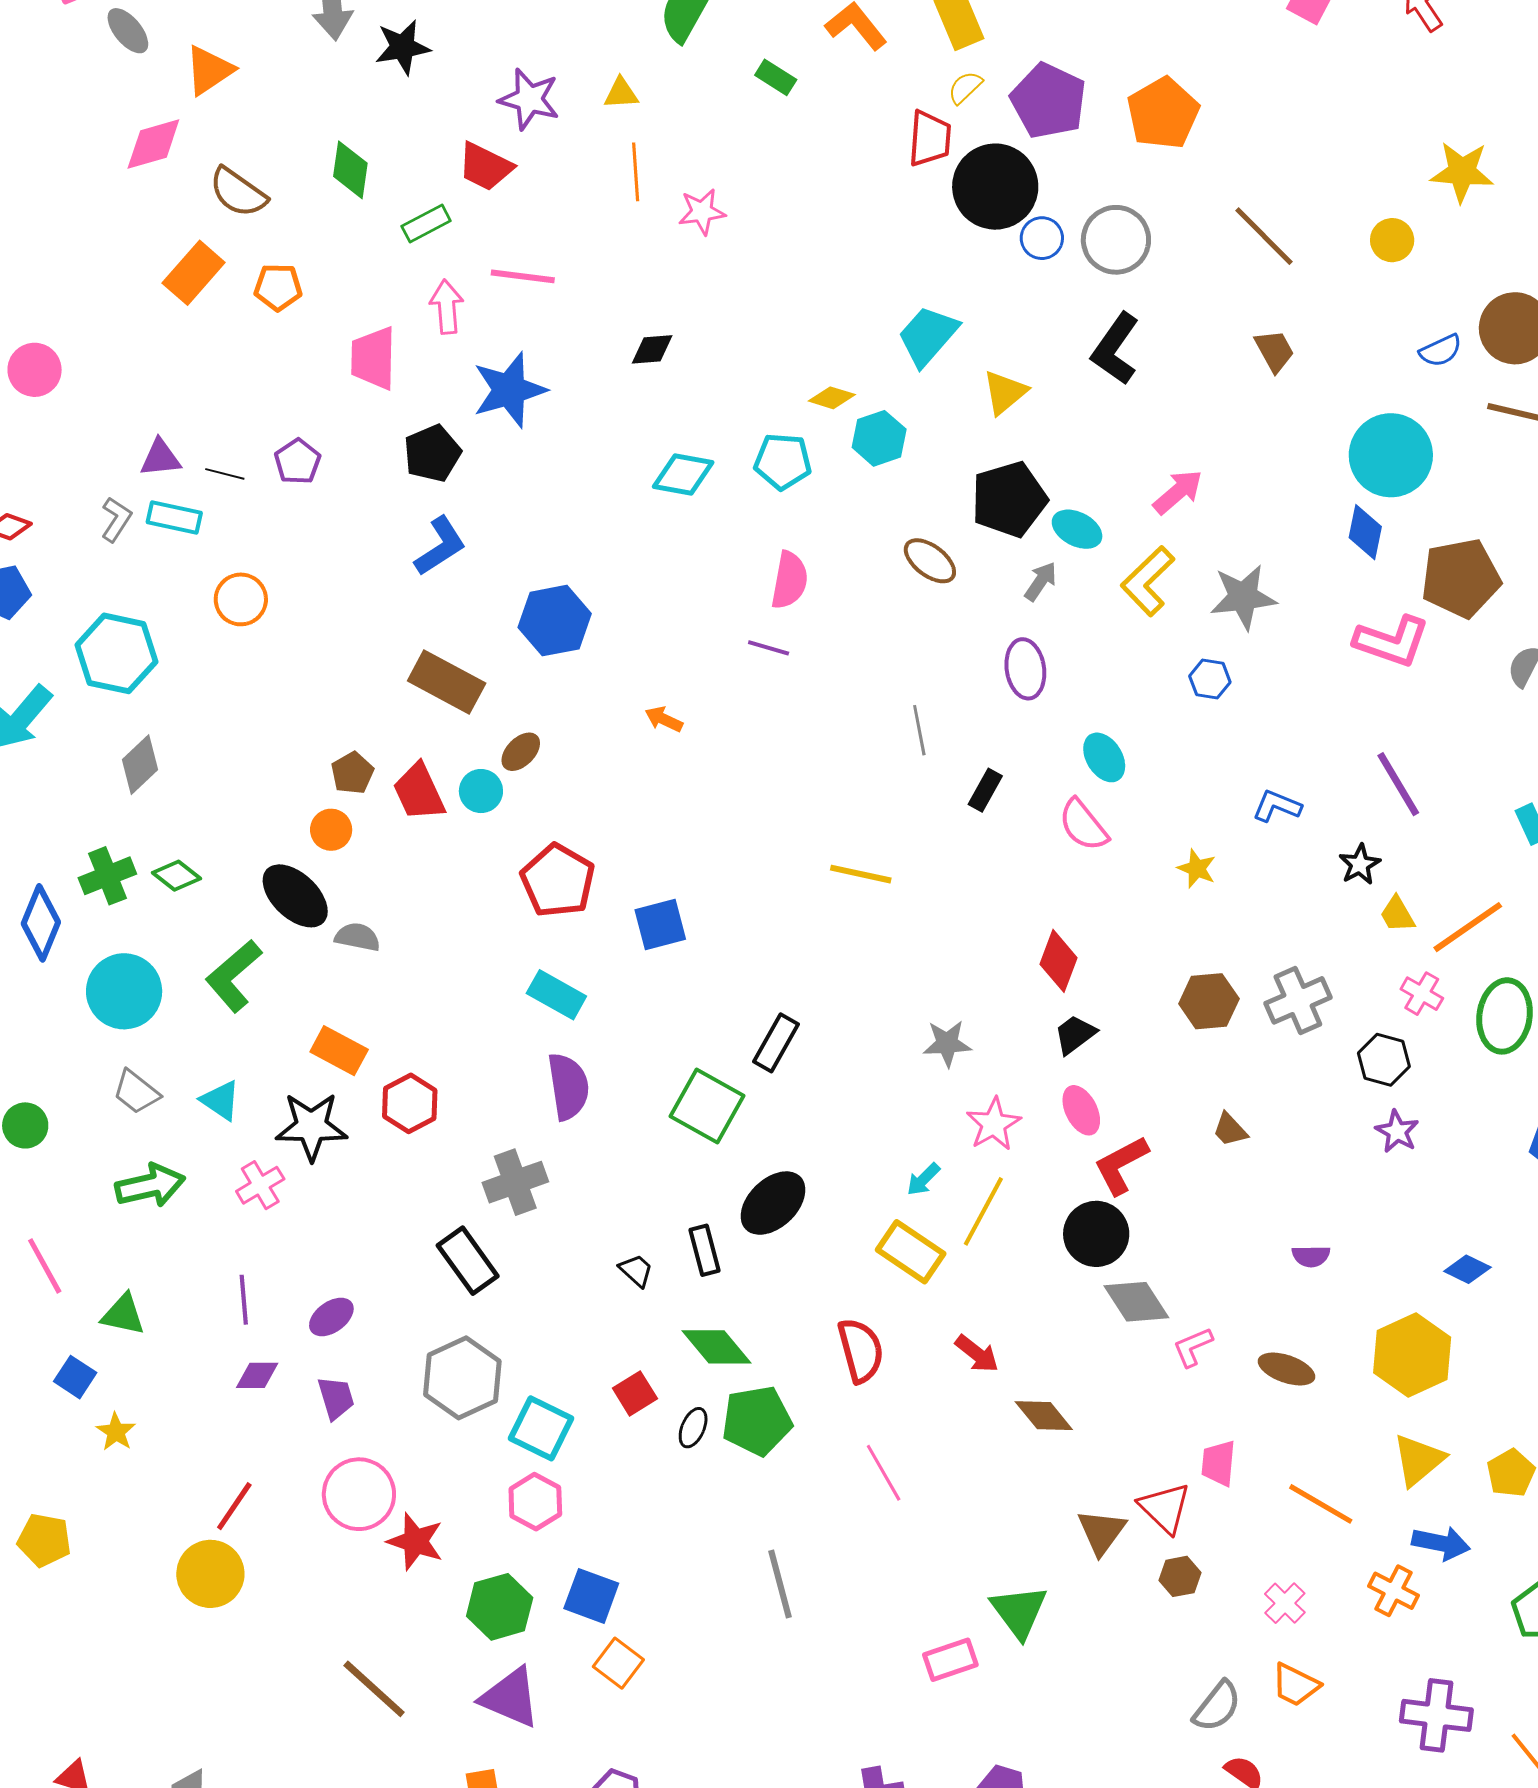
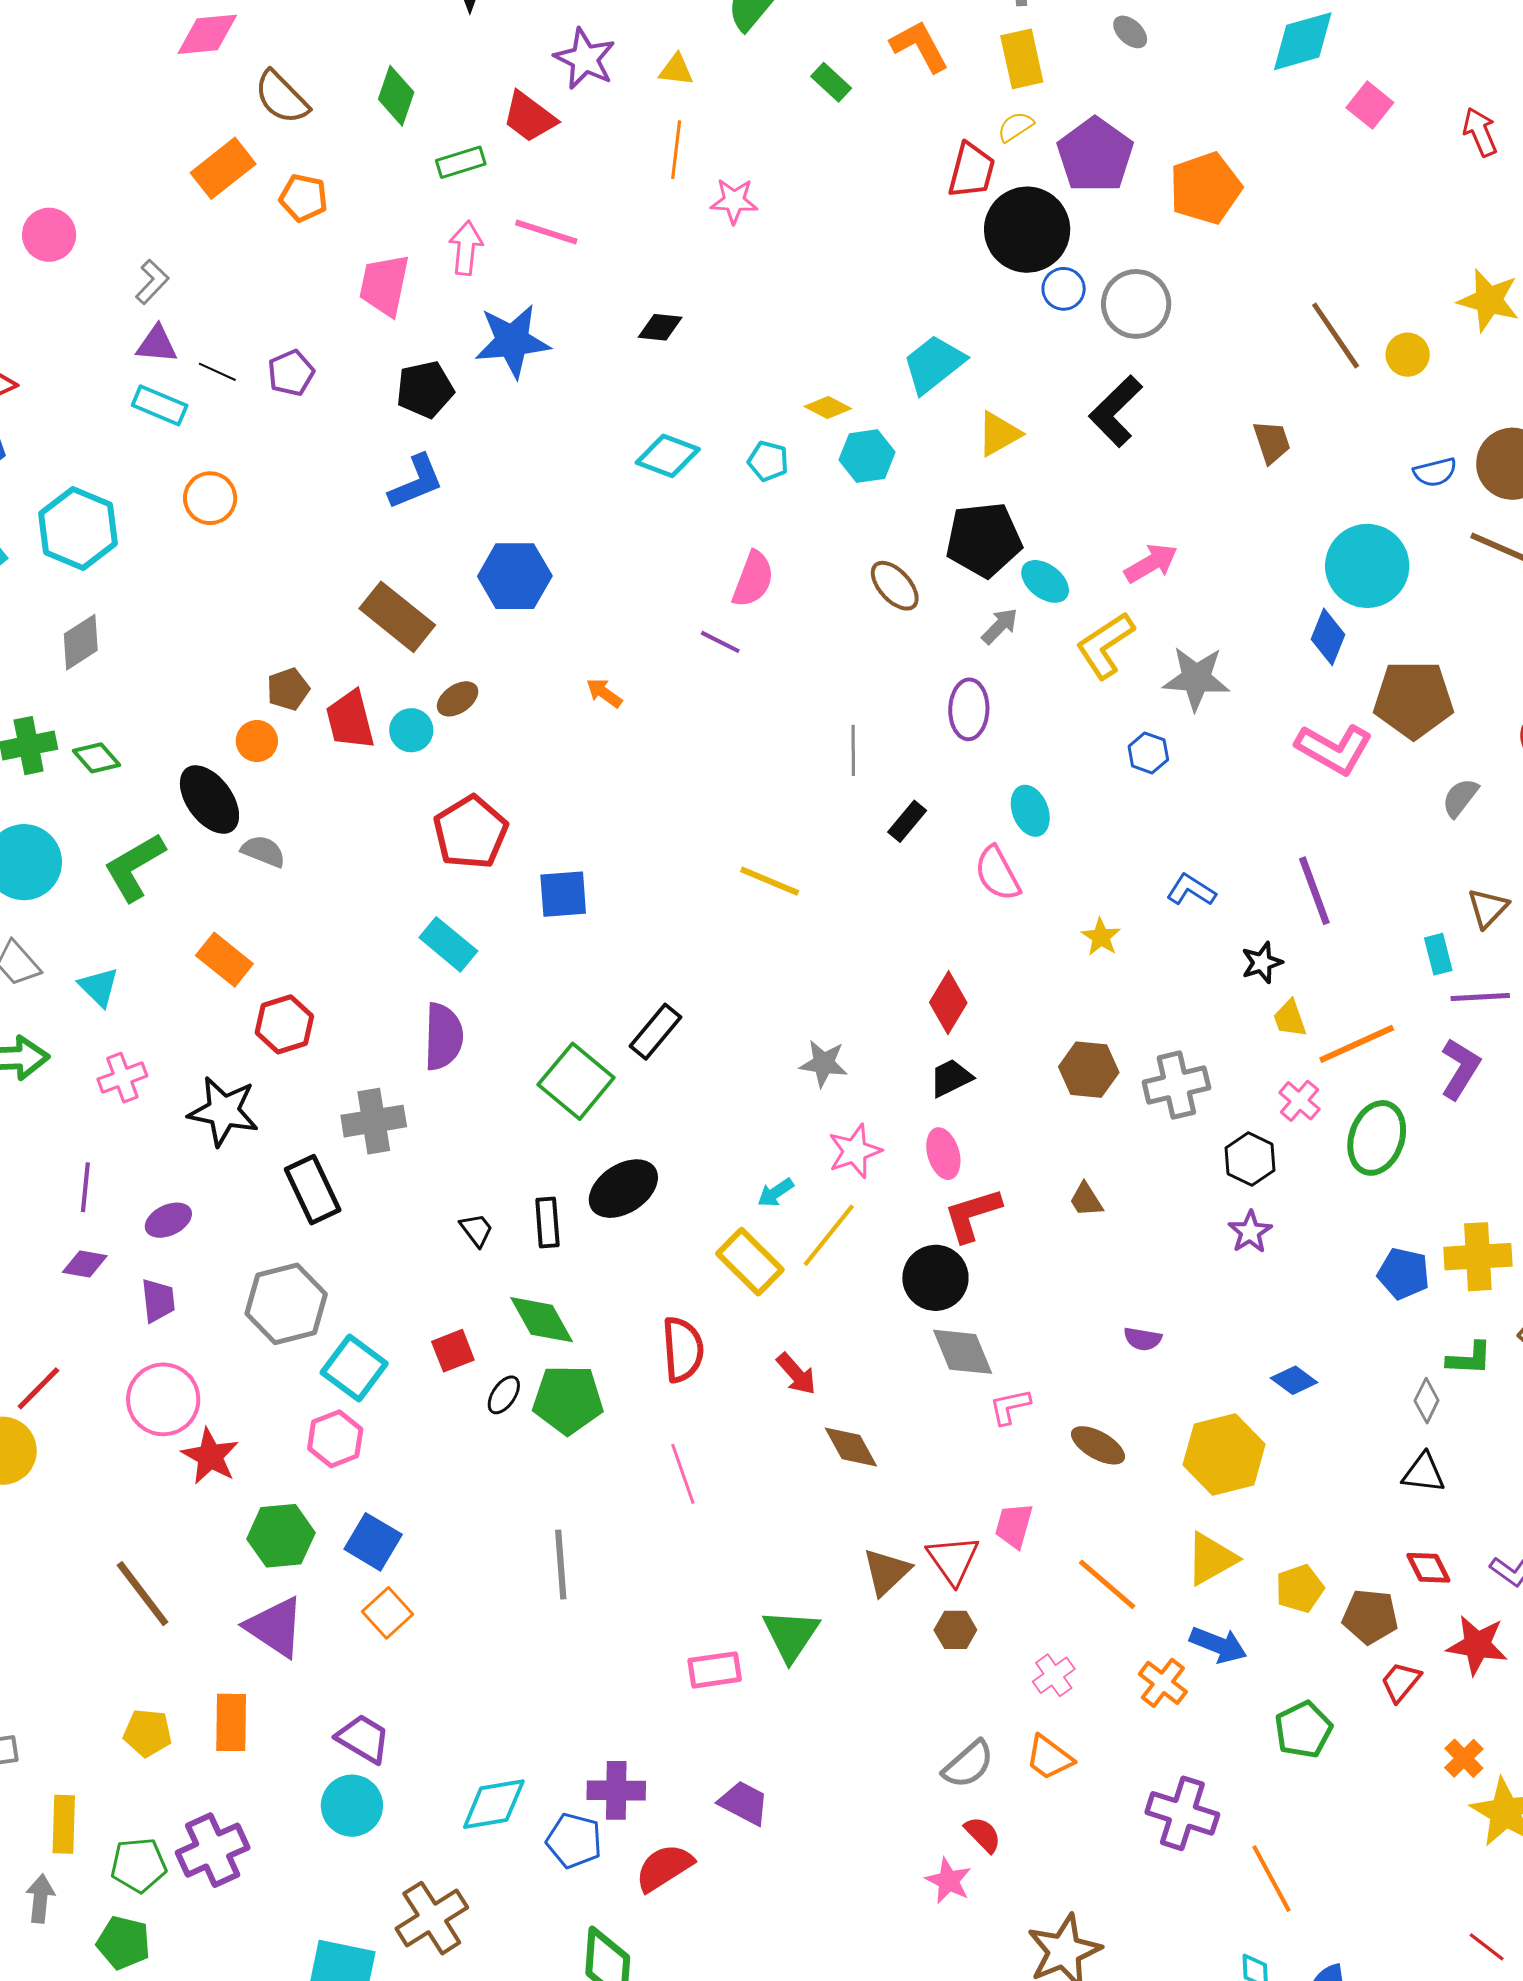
brown line: (1264, 236) -> (1336, 336), moved
cyan pentagon: (783, 461) -> (768, 461), size x0.7
gray L-shape: (116, 519) -> (152, 282), moved
black star: (311, 1126) -> (223, 1111), moved

